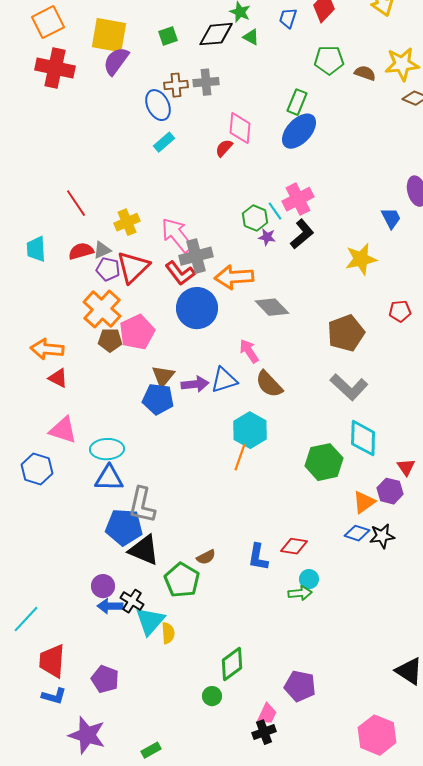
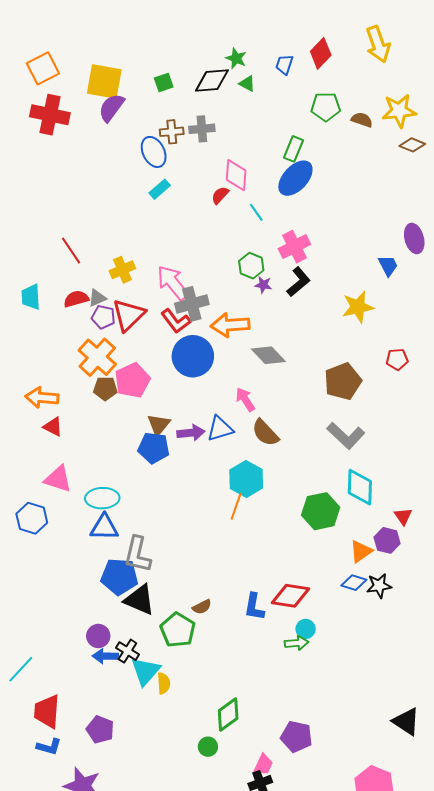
cyan line: (275, 211) -> (256, 212), moved
red diamond: (294, 546) -> (290, 596), size x1.4

